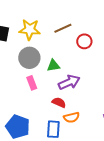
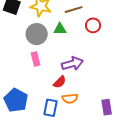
green triangle: (53, 66) -> (60, 29), moved
red semicircle: (59, 102) -> (60, 82), turned 104

